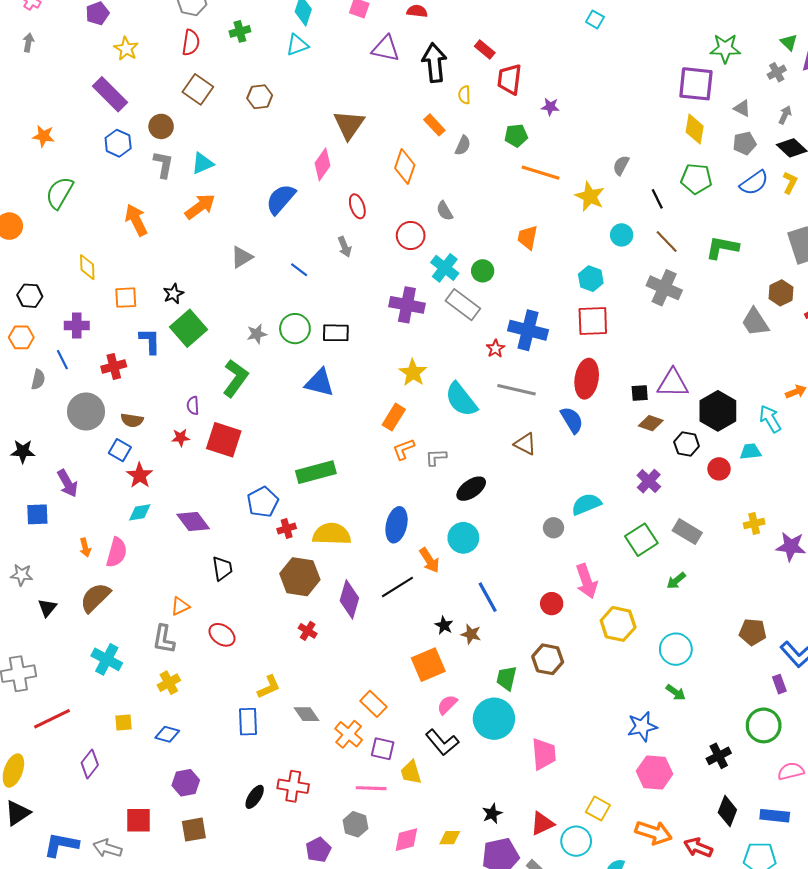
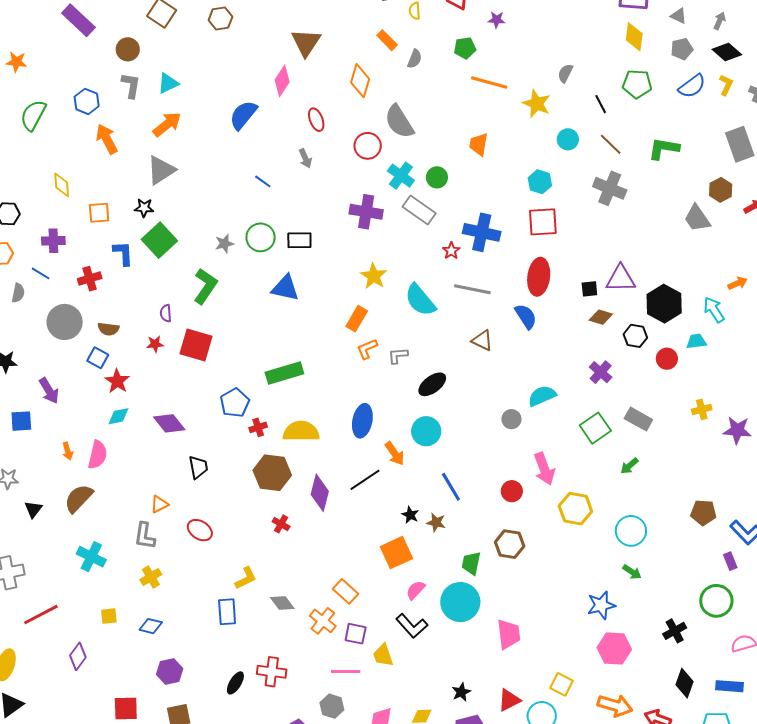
blue hexagon: (118, 143) -> (87, 101), moved
gray semicircle: (445, 211) -> (399, 122), size x1.8
gray triangle: (242, 257) -> (161, 170), moved, size x1.4
black star: (173, 294) -> (144, 208), turned 30
blue line: (62, 360) -> (41, 273), turned -30

